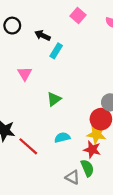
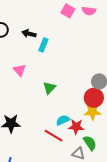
pink square: (78, 15) -> (68, 11), moved
red line: (28, 146) -> (54, 136), moved
red star: (92, 150) -> (76, 127), moved

